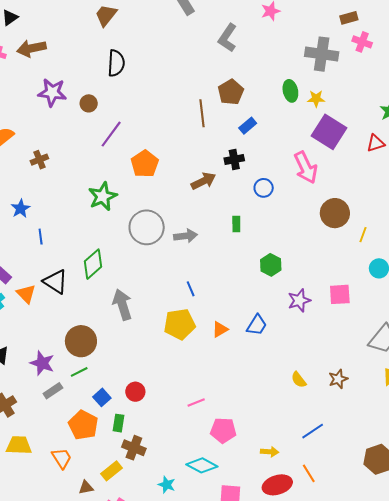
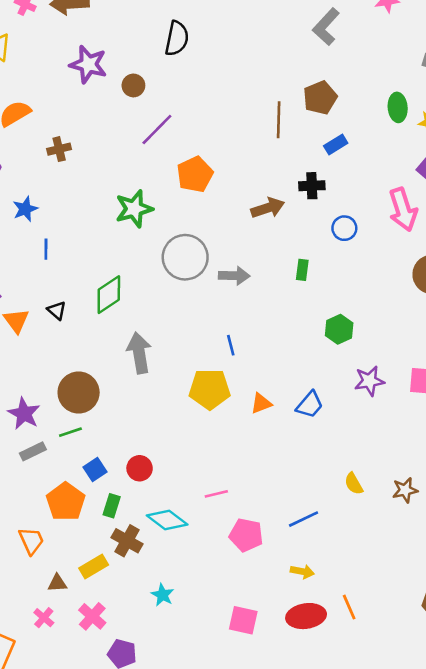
black triangle: (55, 282) -> (57, 310), size x0.6
blue line: (313, 431) -> (303, 519), moved
cyan diamond: (202, 465) -> (167, 520), moved

